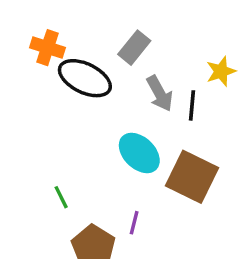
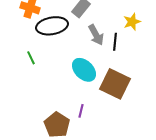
black ellipse: (85, 78) -> (52, 26), turned -36
green line: (61, 197) -> (31, 58), moved

